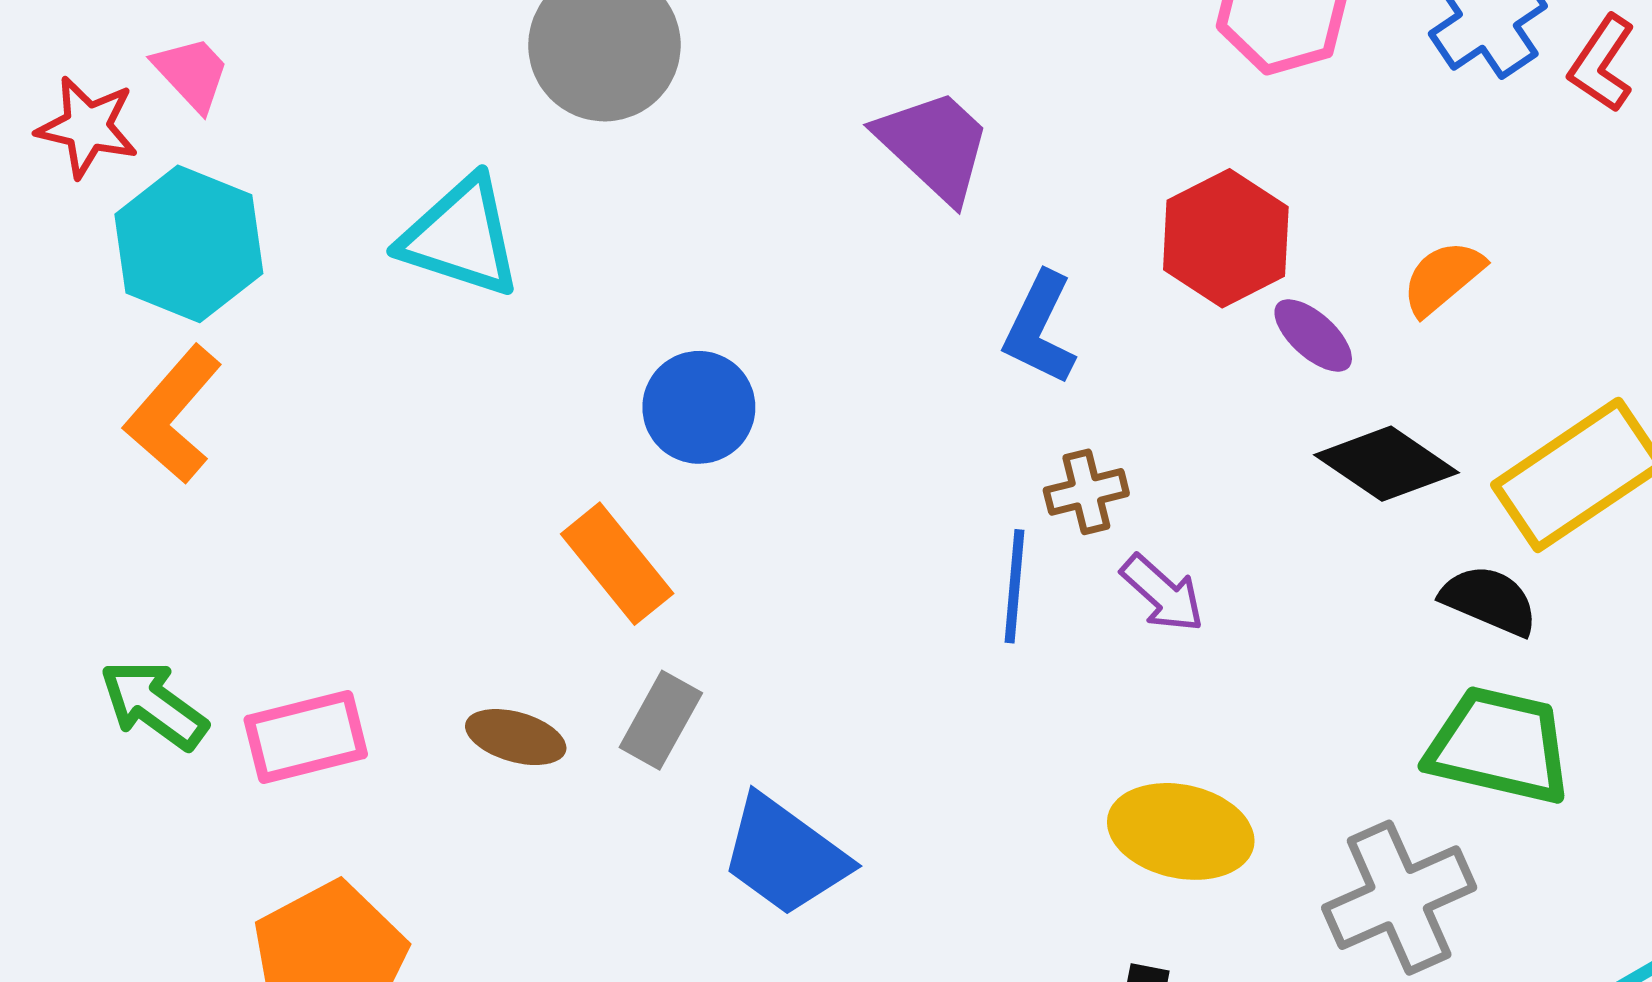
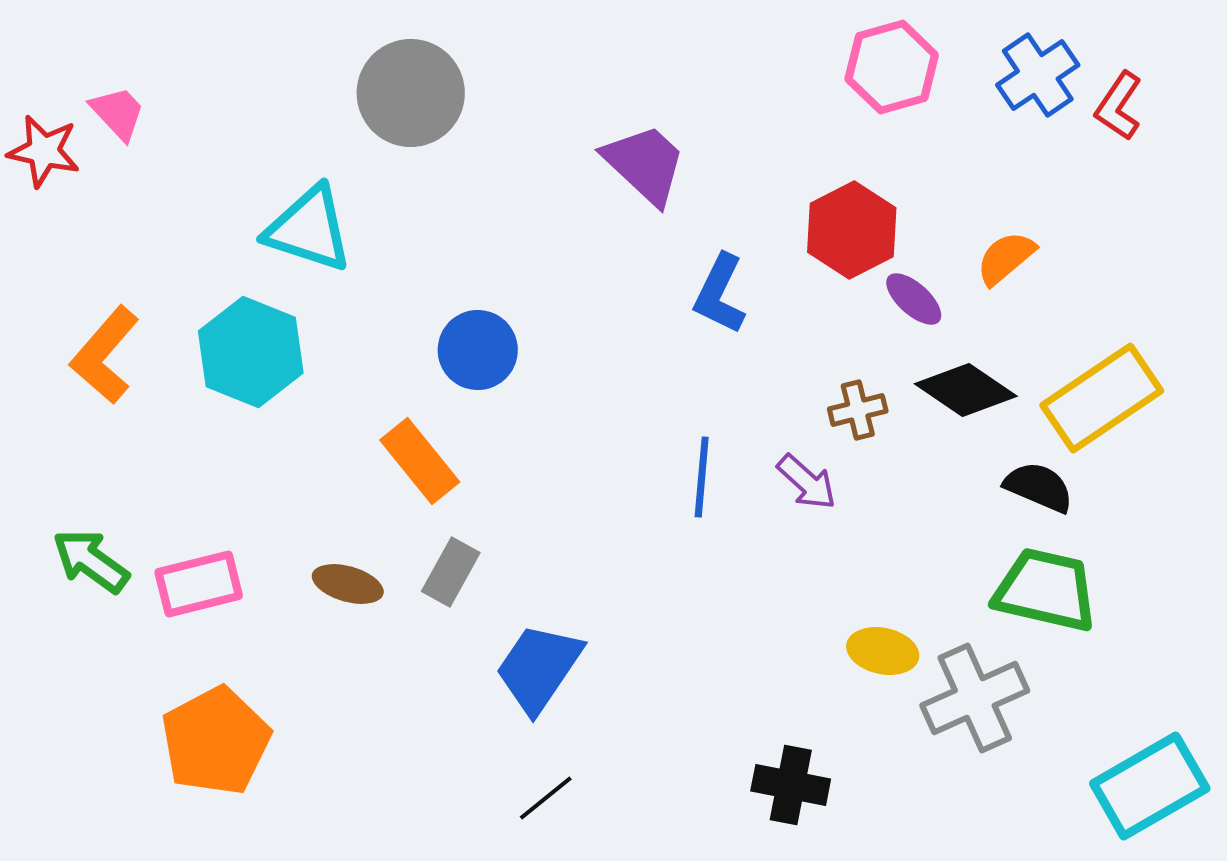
cyan hexagon: (189, 244) -> (251, 352), moved
brown cross: (1086, 492) -> (858, 410), moved
yellow ellipse: (1181, 831) -> (883, 651), moved, size x0.7
blue trapezoid: (785, 855) -> (539, 668), turned 88

